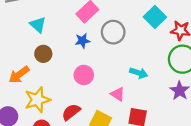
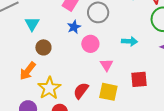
cyan triangle: (38, 25) -> (32, 24), turned 35
pink circle: (84, 75) -> (90, 44), moved
pink triangle: (118, 94) -> (107, 65), moved, turned 40

